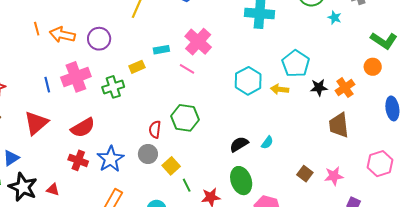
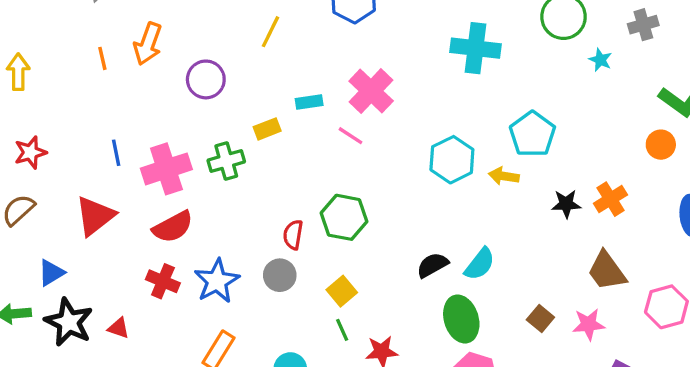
orange arrow: (62, 35) -> (148, 44), moved, turned -85
pink cross: (76, 77) -> (166, 169), moved
black star: (319, 87) -> (566, 204), moved
orange cross: (345, 88) -> (610, 199), moved
brown trapezoid: (339, 125) -> (607, 271), moved, turned -32
cyan semicircle: (267, 143) -> (480, 264), size x1.5
yellow square: (171, 166) -> (342, 291), moved
green ellipse: (241, 181) -> (461, 319), moved

